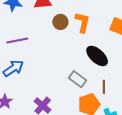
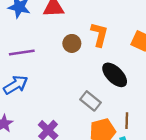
brown circle: (60, 22) -> (72, 43), moved
brown line: (104, 87) -> (127, 121), moved

